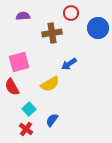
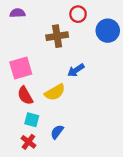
purple semicircle: (23, 16) -> (17, 13), moved
red semicircle: (12, 87) -> (25, 96), moved
cyan square: (29, 109) -> (32, 120), turned -32

